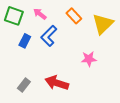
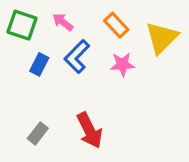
pink star: (89, 59) -> (122, 64), moved
red arrow: (57, 83) -> (89, 130), turned -135

